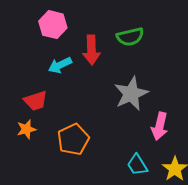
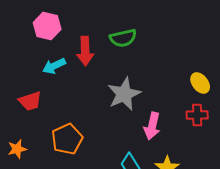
orange star: (26, 129) -> (17, 149), moved

